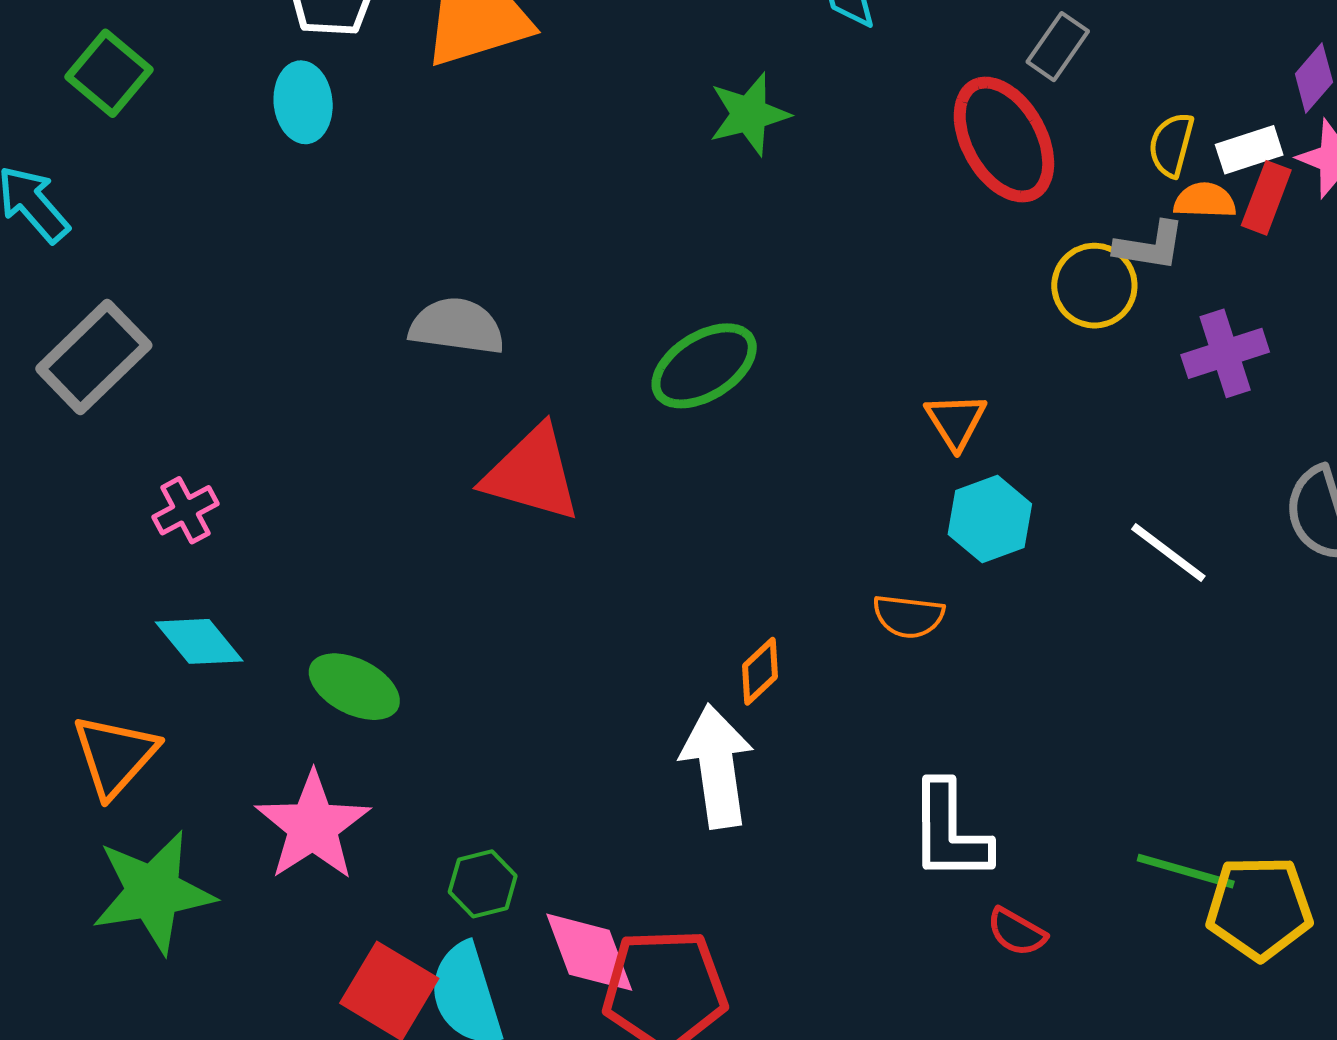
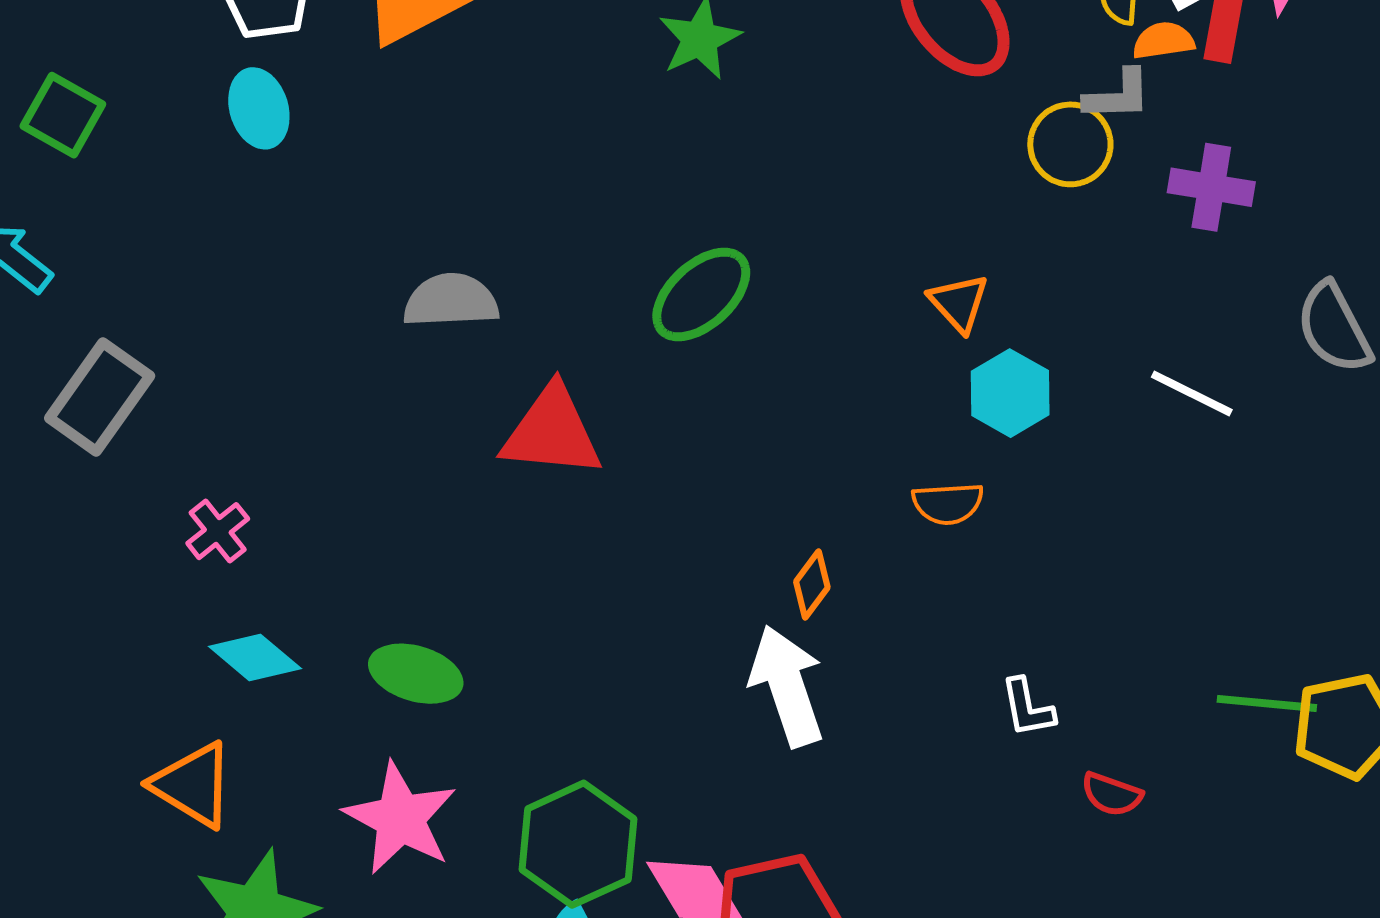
purple cross: (1225, 353) -> (1211, 187), turned 38
orange triangle: (115, 755) -> (193, 785), turned -30
white L-shape: (950, 832) -> (1027, 708), size x0.6
green hexagon: (483, 884) -> (578, 844), size x1.8

